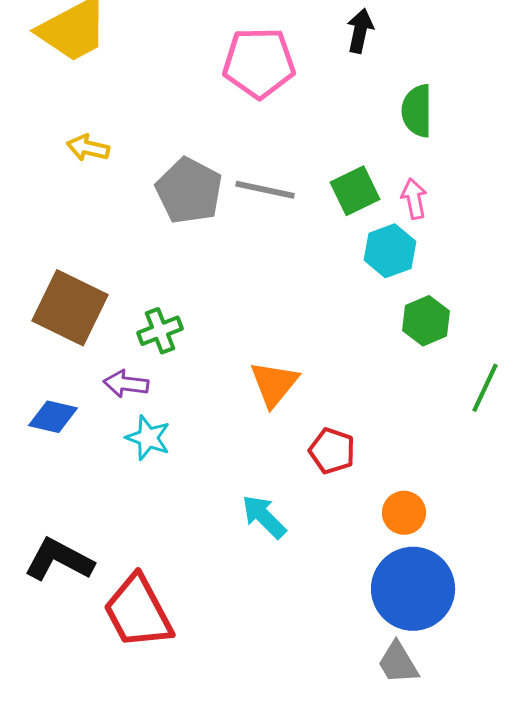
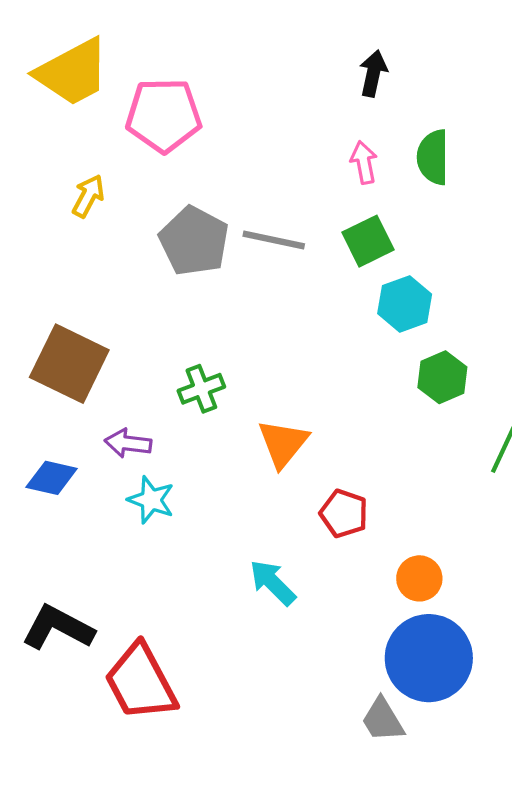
pink pentagon: (259, 63) -> (164, 115), moved
yellow arrow: (88, 148) -> (88, 196), turned 105
pink arrow: (414, 199) -> (364, 162), moved
green cross: (160, 331) -> (201, 389), moved
gray trapezoid: (398, 663) -> (383, 720), moved

